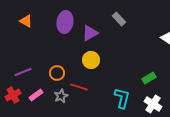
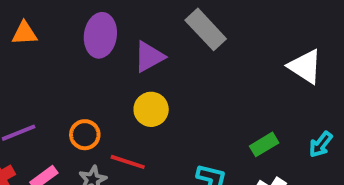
gray rectangle: (119, 19) -> (206, 29), size x1.5
orange triangle: (26, 21) -> (24, 33), turned -32

